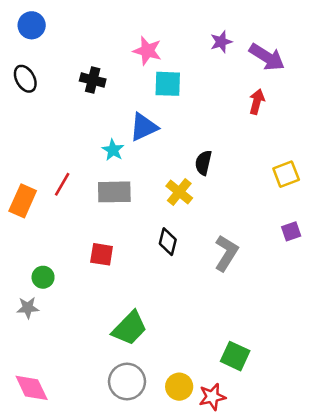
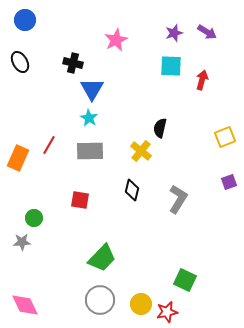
pink star: (147, 51) -> (116, 40), turned 30
purple arrow: (267, 57) -> (207, 32), moved, size x0.7
cyan square: (168, 84) -> (171, 66), moved
blue triangle: (144, 127) -> (92, 89), moved, turned -35

